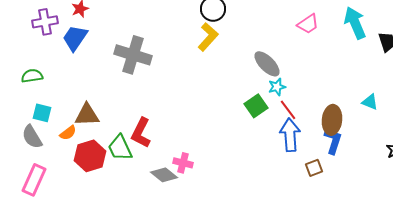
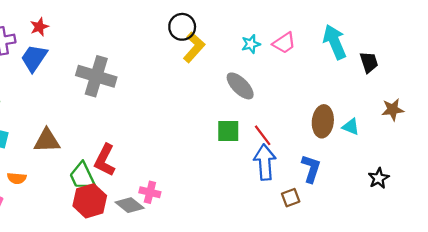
yellow L-shape: (208, 37) -> (194, 47), moved
cyan star: (277, 87) -> (251, 44), moved
green square: (256, 106) -> (228, 131), turned 35
brown ellipse: (332, 120) -> (323, 121), moved
orange semicircle: (68, 133) -> (17, 178), moved, turned 42
red hexagon: (90, 156) -> (90, 201), moved

